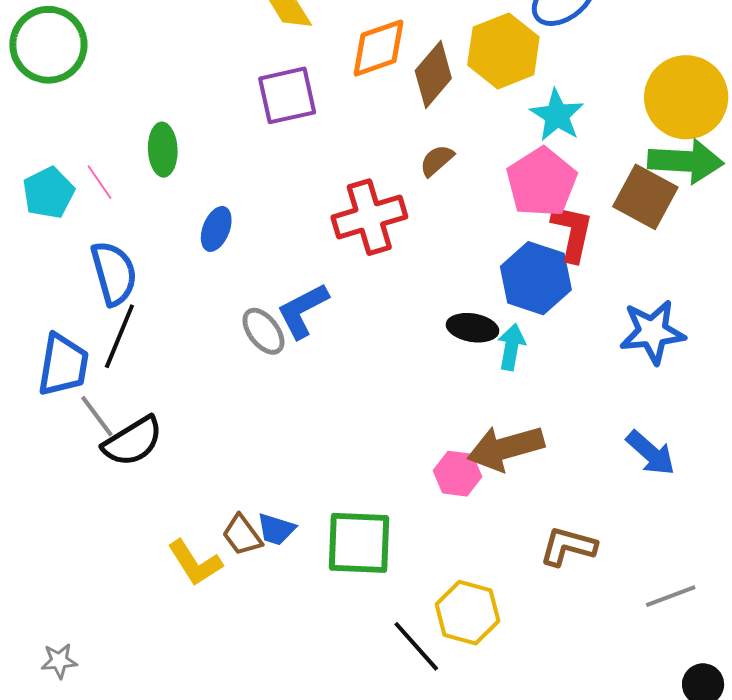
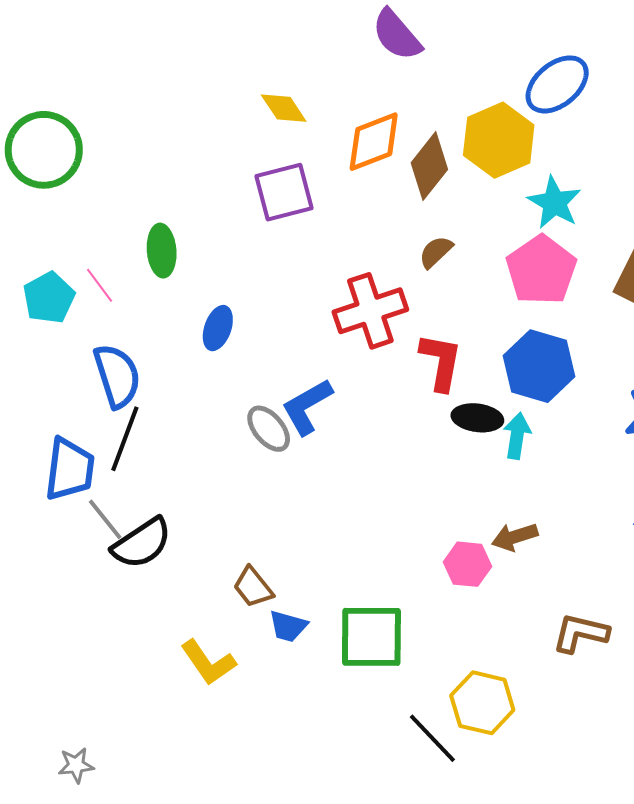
red L-shape: (572, 232) -> (441, 362), moved
brown arrow: (506, 448) -> (515, 537), size x0.6
brown trapezoid: (242, 535) -> (253, 587), moved

